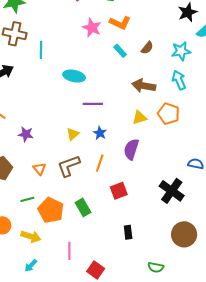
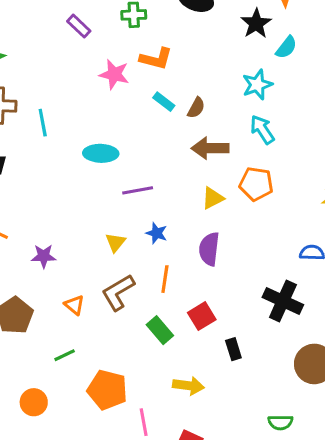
brown semicircle: (147, 48) -> (196, 108), moved
green rectangle: (83, 207) -> (160, 330), moved
orange pentagon: (51, 210) -> (107, 390), moved
black rectangle: (128, 232) -> (233, 349), moved
yellow arrow: (31, 237) -> (189, 386), moved

